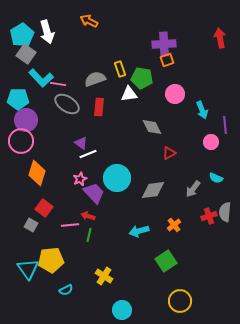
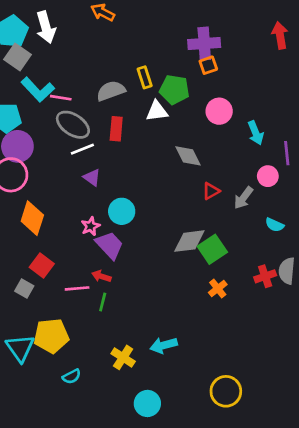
white line: (88, 154) -> (82, 149), moved
cyan circle: (117, 178) -> (122, 211), moved, size x0.7
gray arrow: (193, 189) -> (243, 198), moved
cyan arrow: (139, 231) -> (164, 345), moved
green square: (166, 261) -> (212, 249), moved

